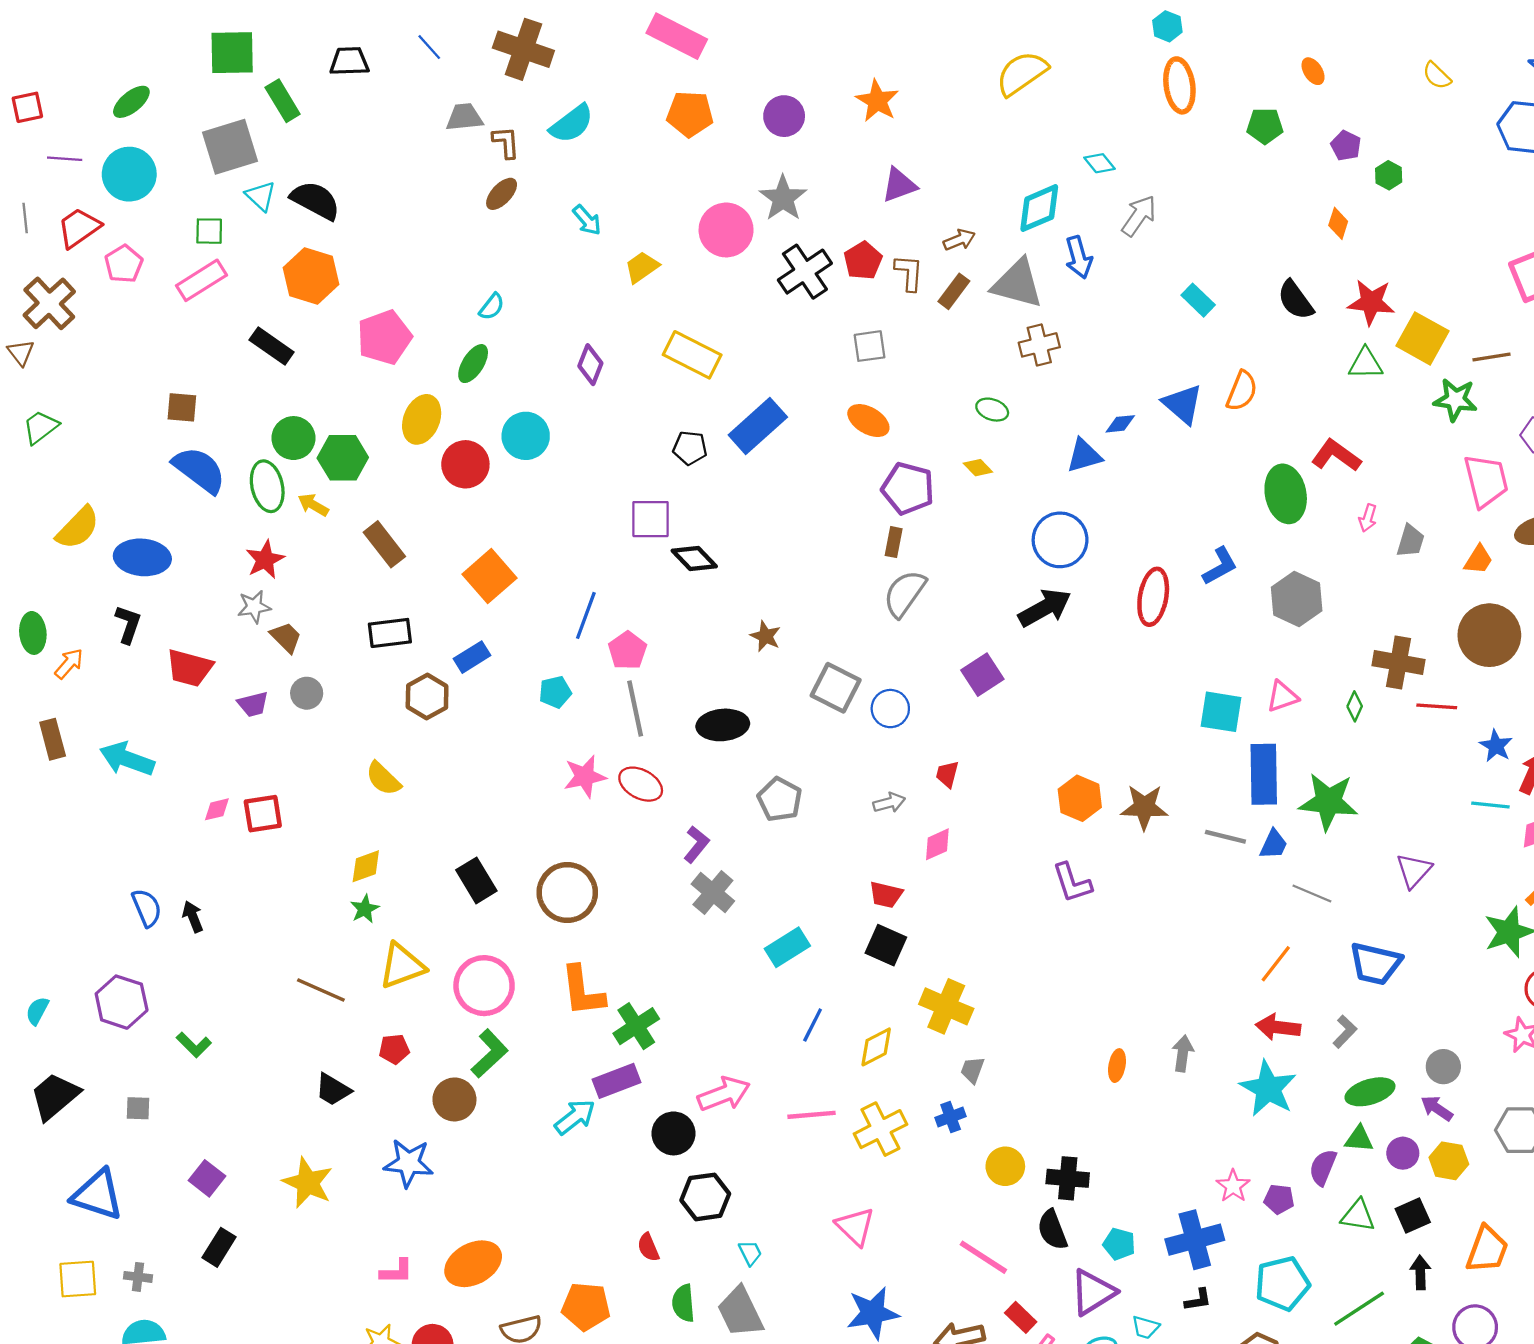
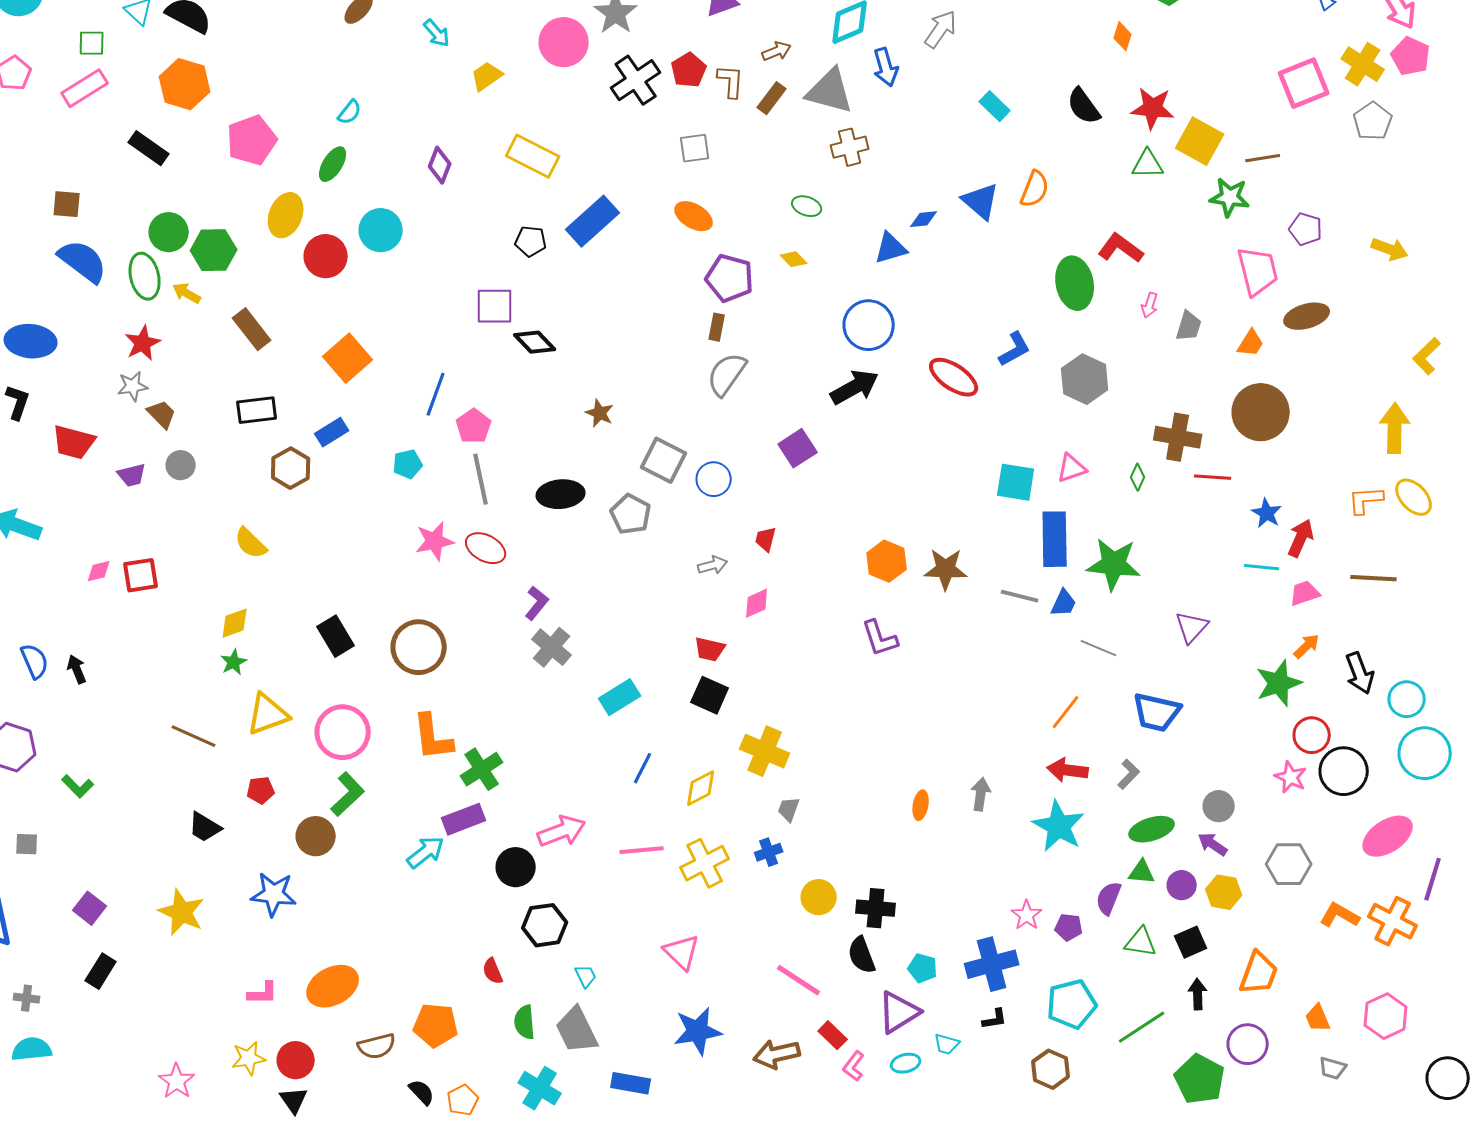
red ellipse: (1153, 597) -> (954, 377), turned -66
gray pentagon: (780, 799) -> (631, 514), moved

